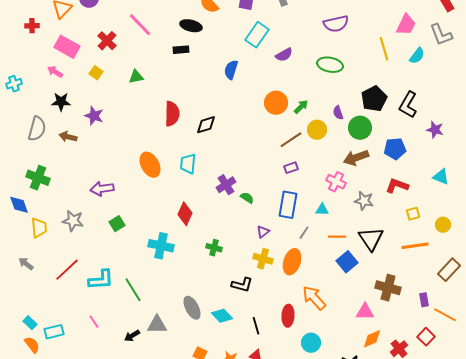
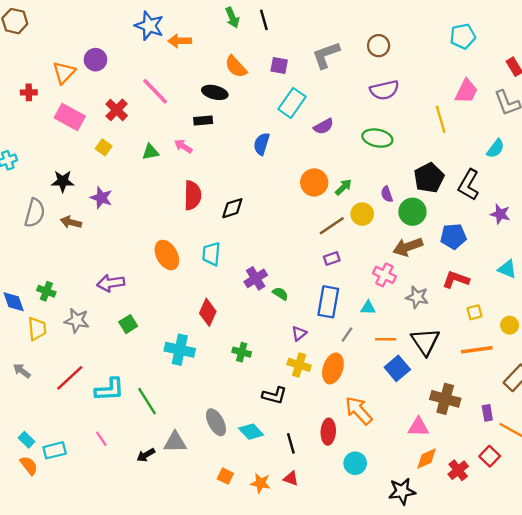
cyan semicircle: (417, 56) -> (496, 149), moved
pink arrow: (55, 72) -> (183, 146), moved
green cross: (38, 178) -> (46, 291), moved, size x0.7

